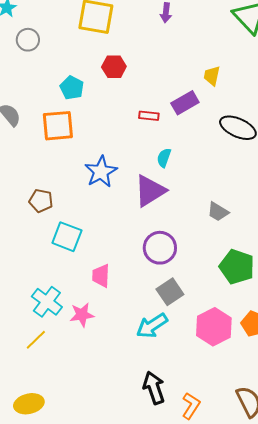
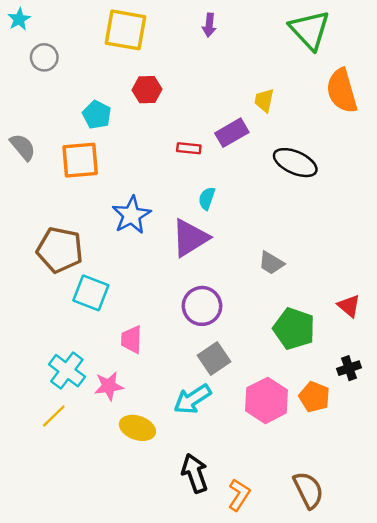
brown pentagon: (41, 201) -> (60, 250), size x1.6
yellow ellipse: (29, 404) -> (137, 428), moved, turned 32

